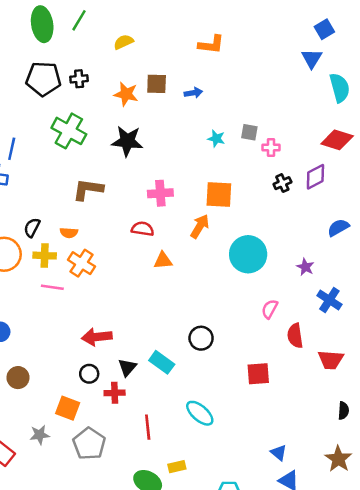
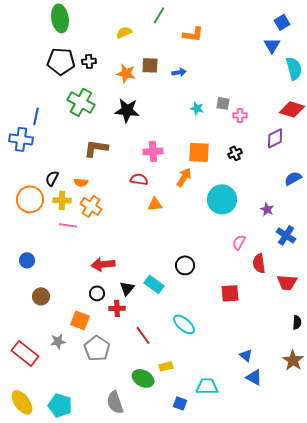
green line: (79, 20) -> (159, 15), moved
black cross: (282, 183) -> (235, 153), moved
red line: (148, 427) -> (143, 335), turned -30

